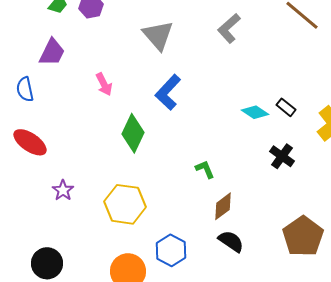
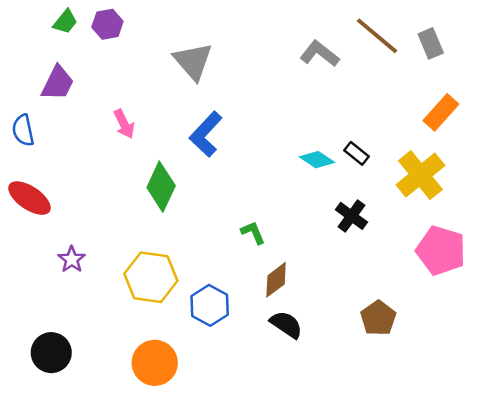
gray L-shape: (229, 28) -> (320, 54), moved, turned 80
brown pentagon: (303, 236) -> (378, 318), size x0.7
blue hexagon: (171, 250) -> (210, 305), moved

